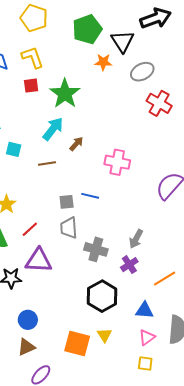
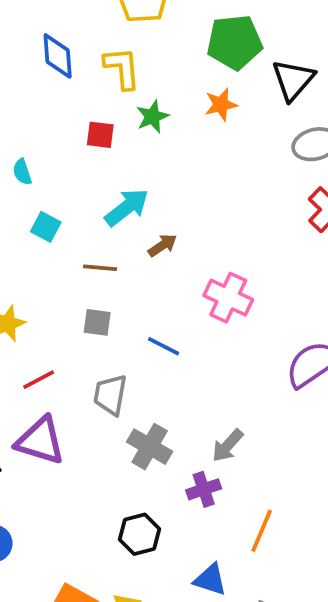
orange star: (103, 62) -> (221, 105), moved, turned -30
red square: (31, 86) -> (100, 135), moved
green star: (65, 94) -> (152, 117), moved, size x0.6
gray square: (67, 202) -> (97, 322), moved
orange line: (165, 278) -> (262, 531), turned -50
black hexagon: (102, 296) -> (140, 534), size x0.7

